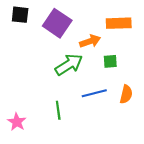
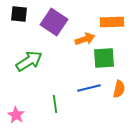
green square: (110, 61) -> (104, 58), size x1.6
green arrow: (69, 65) -> (29, 61), moved

